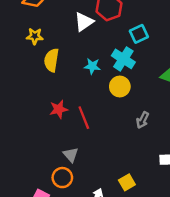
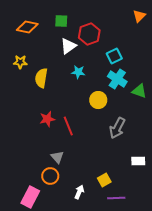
yellow star: (35, 36) -> (20, 62), moved
cyan cross: (123, 59) -> (117, 79), moved
cyan star: (92, 66) -> (78, 72), moved
gray arrow: (143, 120) -> (117, 128), size x1.5

